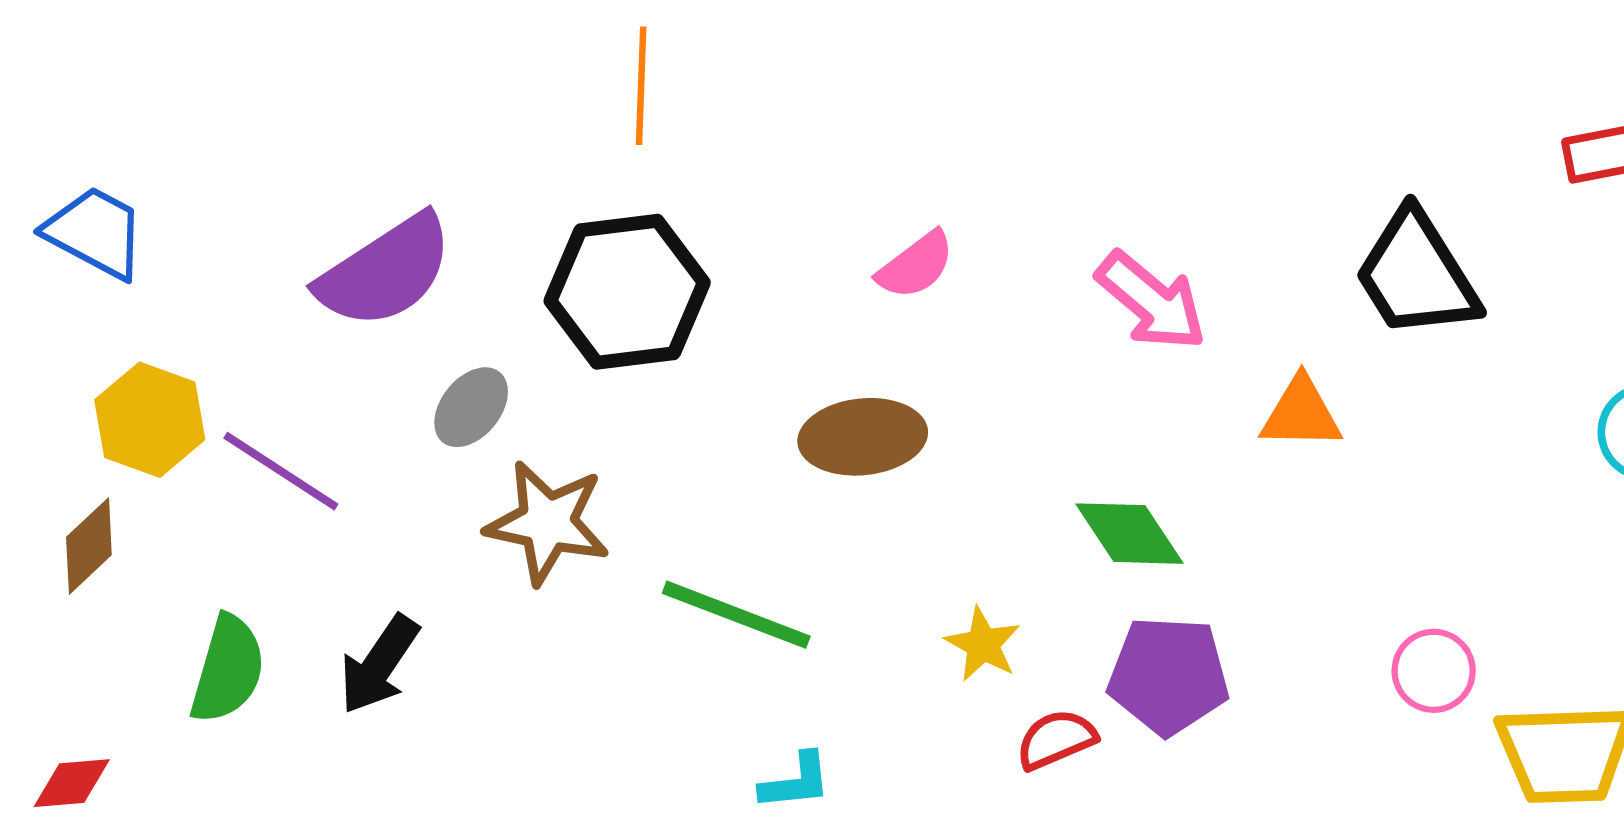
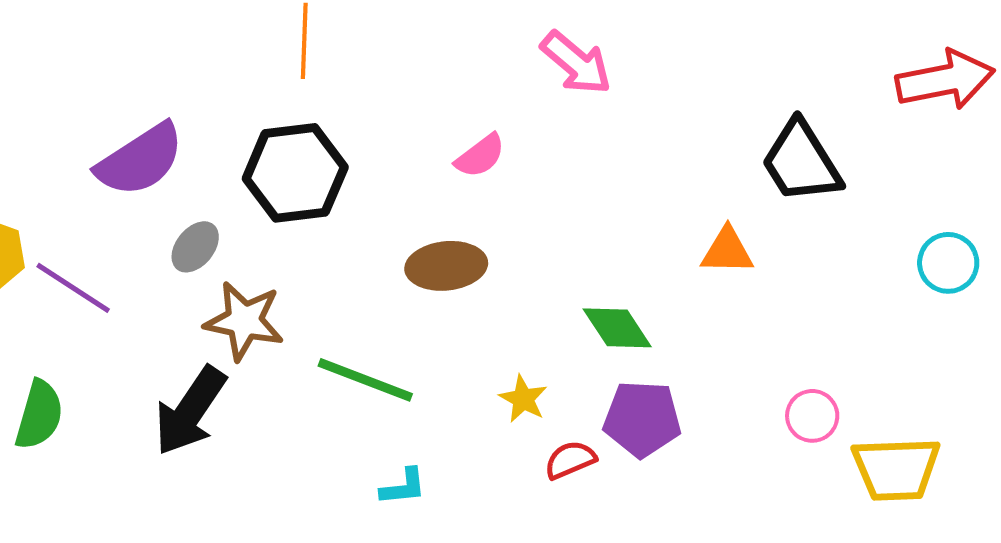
pink arrow: (1151, 301) -> (576, 63), moved
black arrow: (379, 665) -> (190, 411), moved, size x1.4

